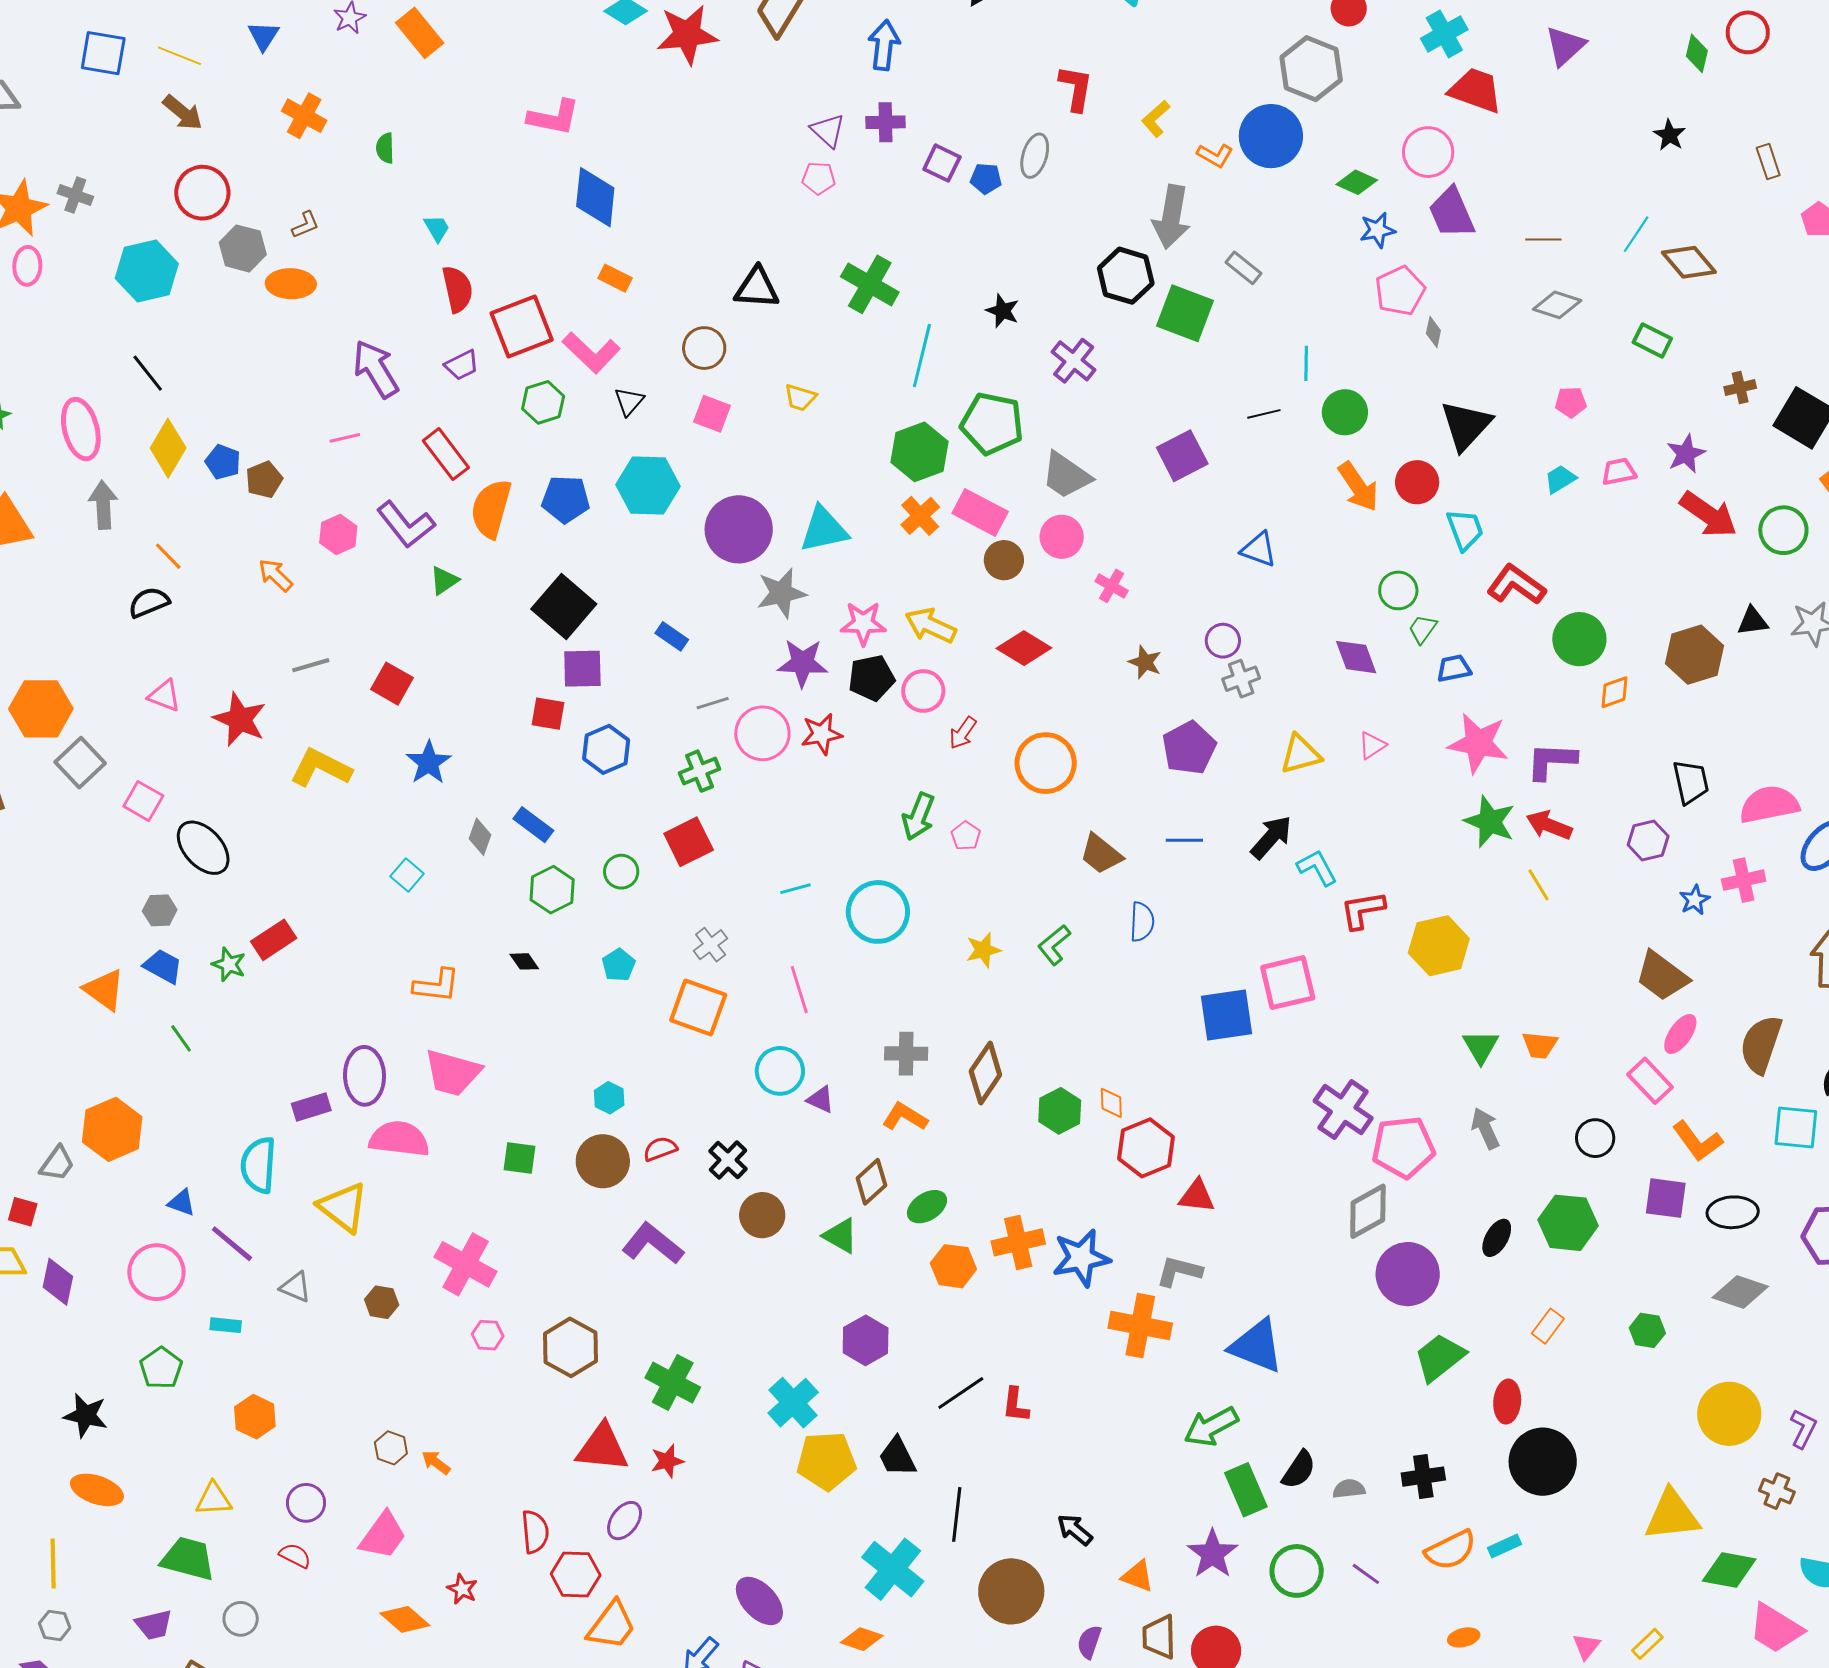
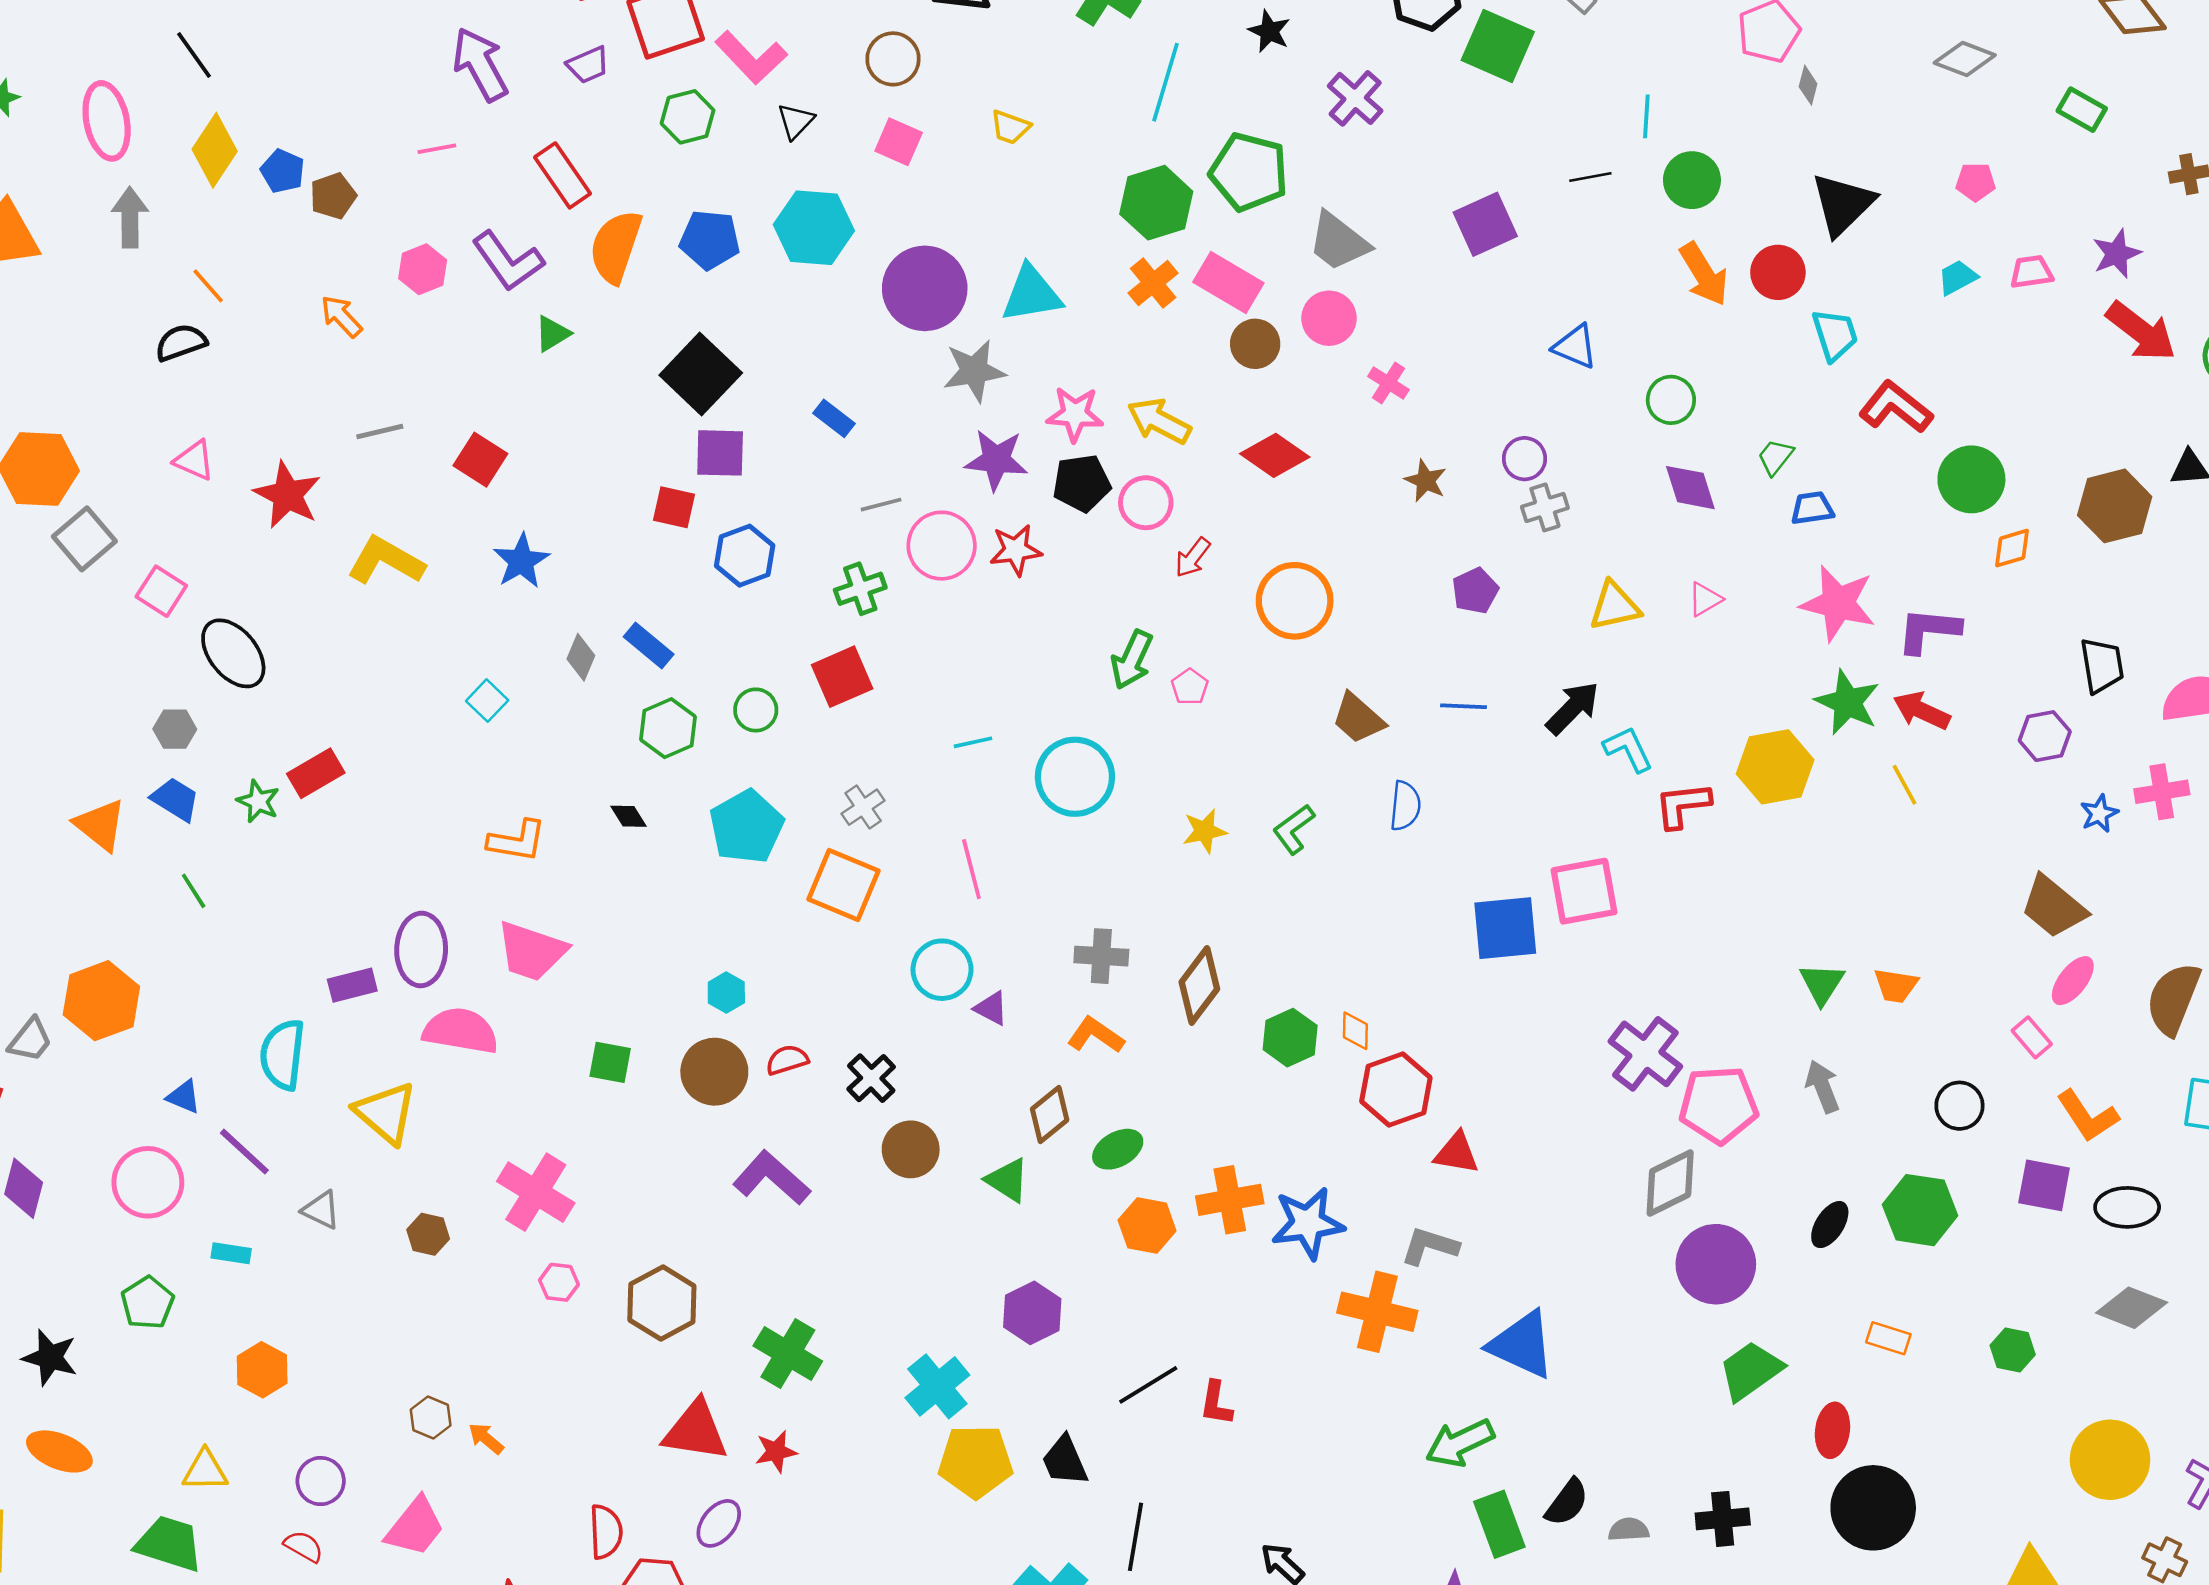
green circle: (1398, 590) -> (1671, 400), moved
purple pentagon: (1189, 748) -> (1475, 591), size x0.7
yellow hexagon: (1439, 946) -> (1775, 767), moved
cyan pentagon: (619, 965) -> (747, 827), size x1.8
pink rectangle: (1650, 1081) -> (2032, 1037), size x0.7
orange rectangle: (1548, 1326) -> (1888, 1338), turned 68

